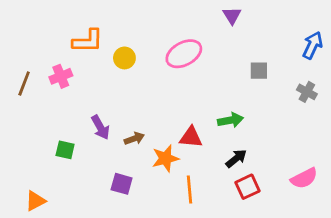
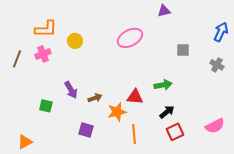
purple triangle: (232, 16) -> (164, 11), turned 48
orange L-shape: (88, 41) -> (46, 29), moved
yellow circle: (124, 58) -> (75, 41), moved

